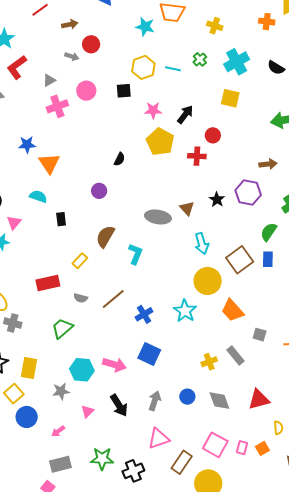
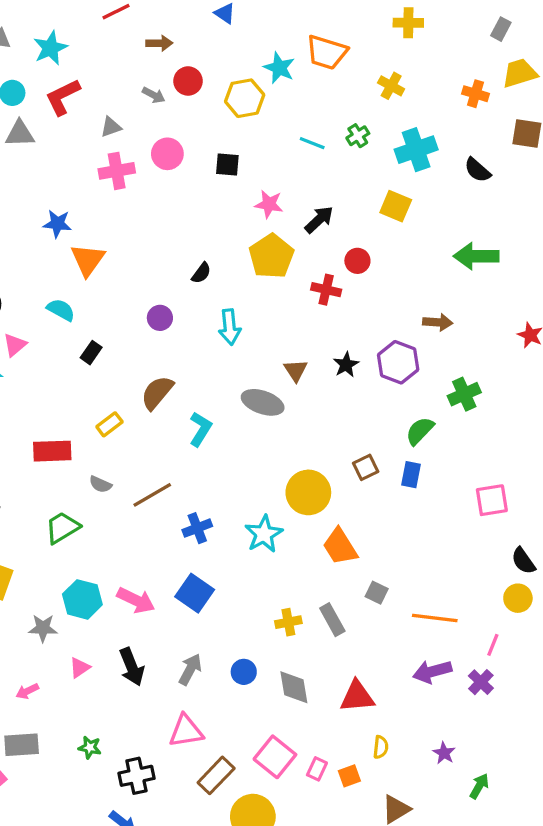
yellow hexagon: (143, 67) -> (245, 98), moved
gray ellipse: (158, 217) -> (263, 402), moved
black rectangle: (61, 219) -> (91, 353), turned 32
cyan arrow: (202, 243) -> (230, 327), moved
brown square: (240, 260) -> (366, 467), size x0.6
green star: (102, 459) -> (90, 747), size x0.6

